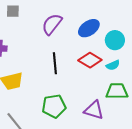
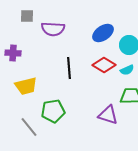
purple semicircle: (52, 24) -> (53, 29), moved, turned -125
green pentagon: (54, 106) -> (53, 111), moved

